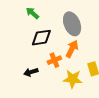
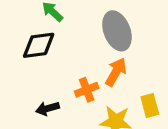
black diamond: (41, 38) -> (39, 45), moved

